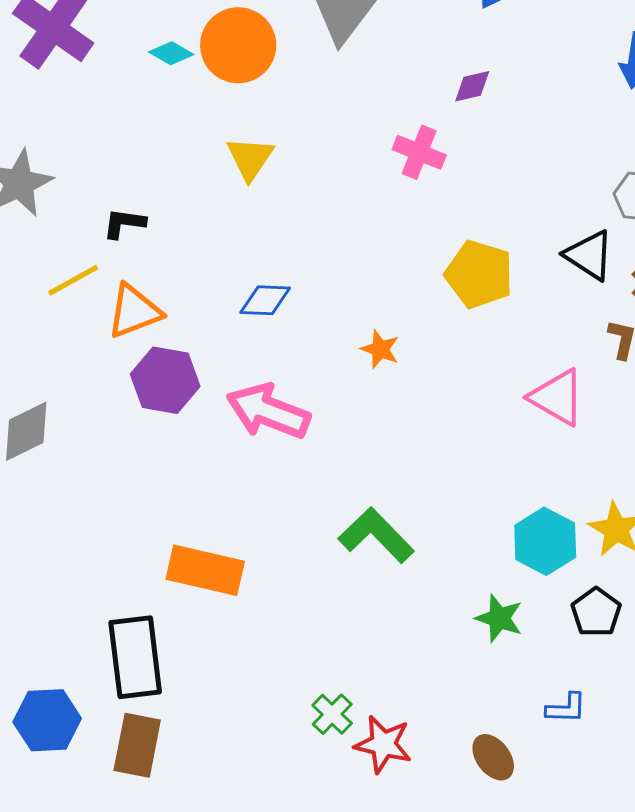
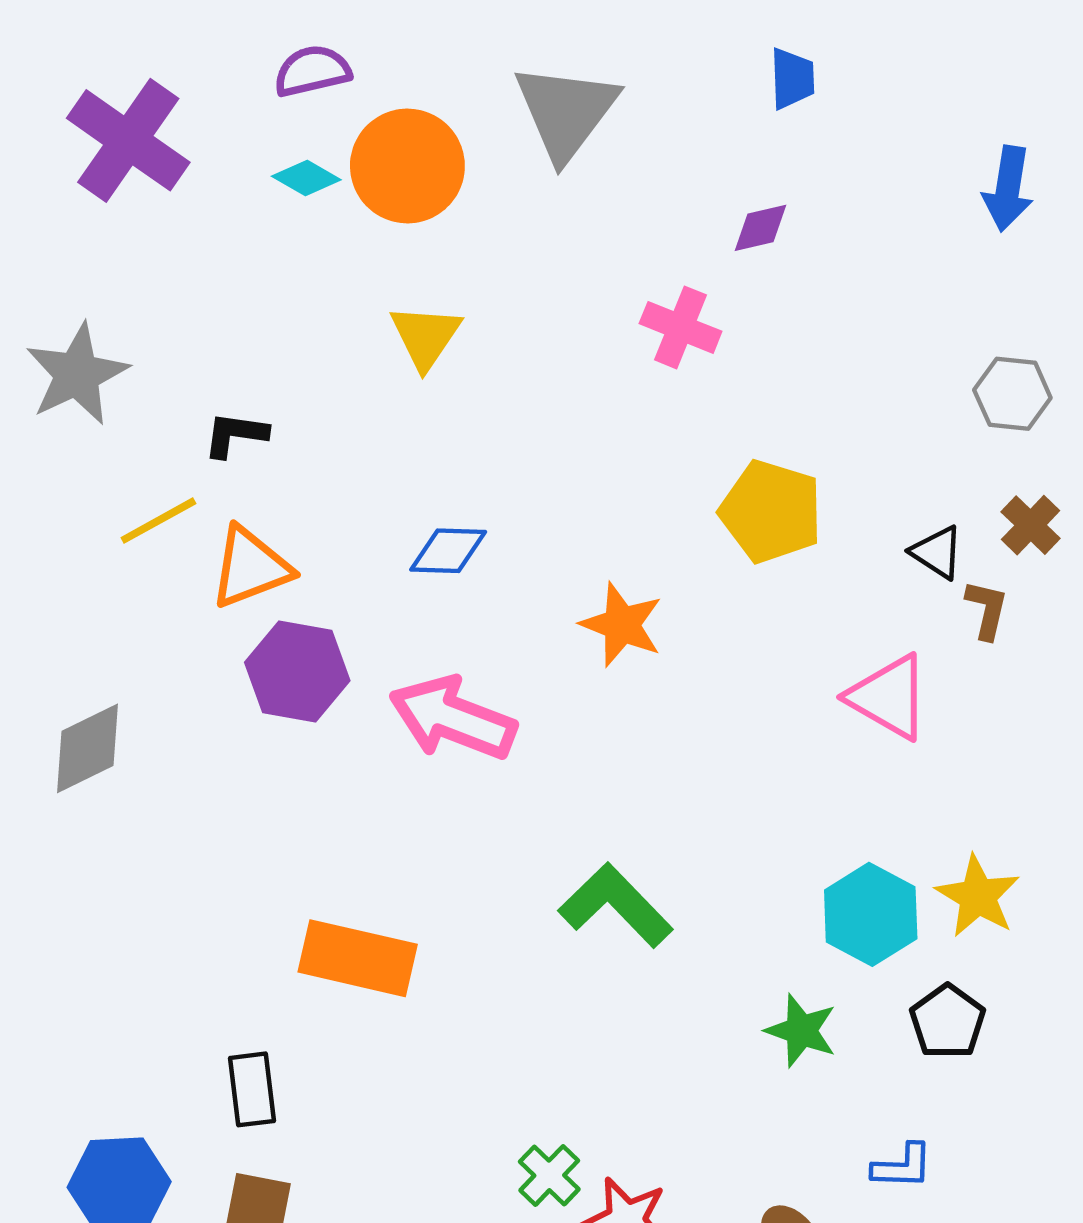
black triangle: (589, 255) -> (937, 552), moved, size x0.7
orange star: (380, 349) -> (622, 625), size x1.4
black rectangle: (135, 657) -> (252, 1089), size x0.6

